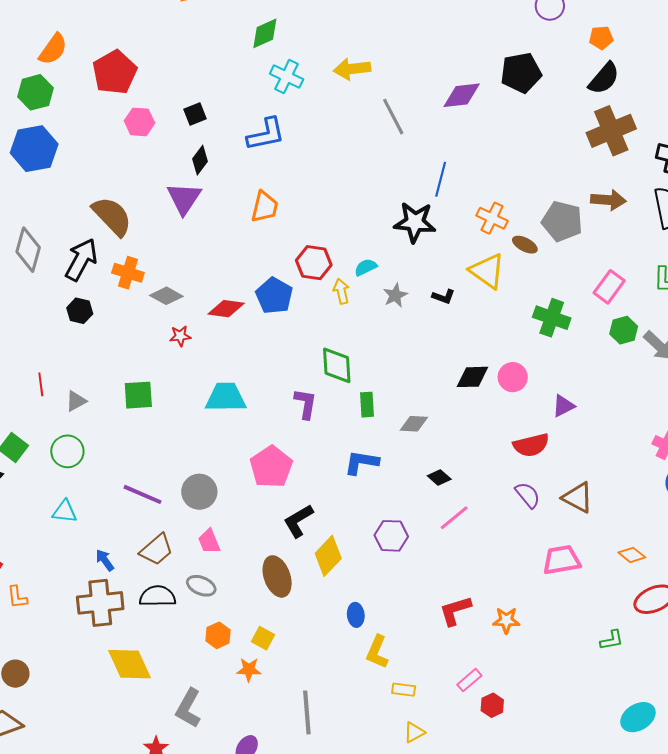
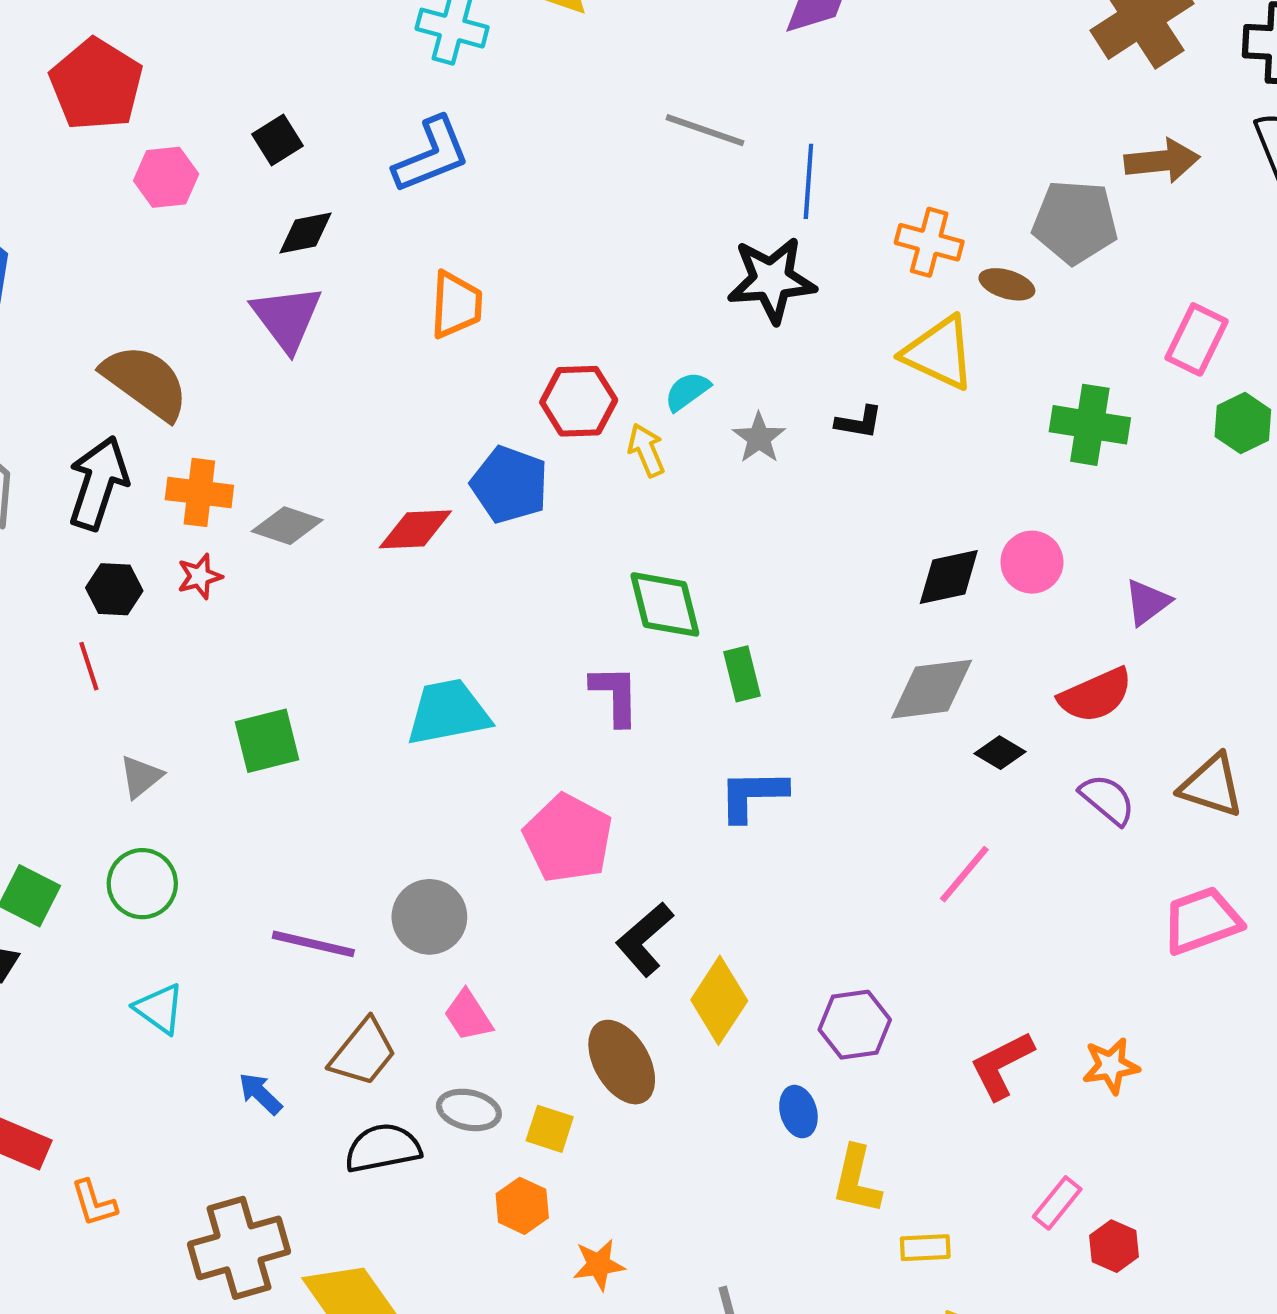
gray line: (393, 117) -> (705, 130), moved, turned -33
black diamond: (200, 160) -> (305, 233), turned 52
red star: (180, 336) -> (200, 576), moved
red line: (41, 384) -> (89, 666), moved
gray diamond: (414, 424) -> (932, 689), moved, size x1.5
black diamond: (439, 478) -> (1000, 753), moved
cyan triangle: (65, 512) -> (159, 1009), turned 40
purple hexagon: (391, 536) -> (855, 1025), moved
brown cross: (100, 603) -> (239, 1248), moved
yellow square: (263, 638) -> (550, 1129), moved

